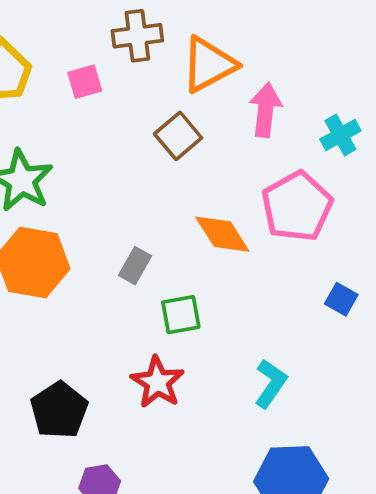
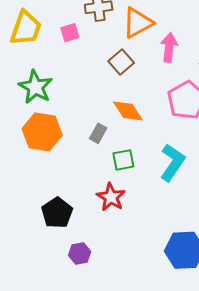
orange diamond: (222, 234) -> (128, 111), moved
cyan L-shape: (271, 383) -> (172, 162), moved, size x1.4

